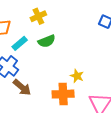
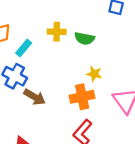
yellow cross: (38, 16) -> (57, 32), moved, turned 35
green semicircle: (47, 41) -> (85, 38), moved, turned 42

